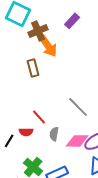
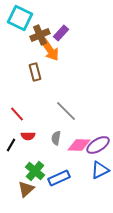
purple rectangle: (72, 21) -> (61, 33), moved
gray line: (78, 107) -> (66, 111), moved
red line: (39, 117) -> (17, 114), moved

